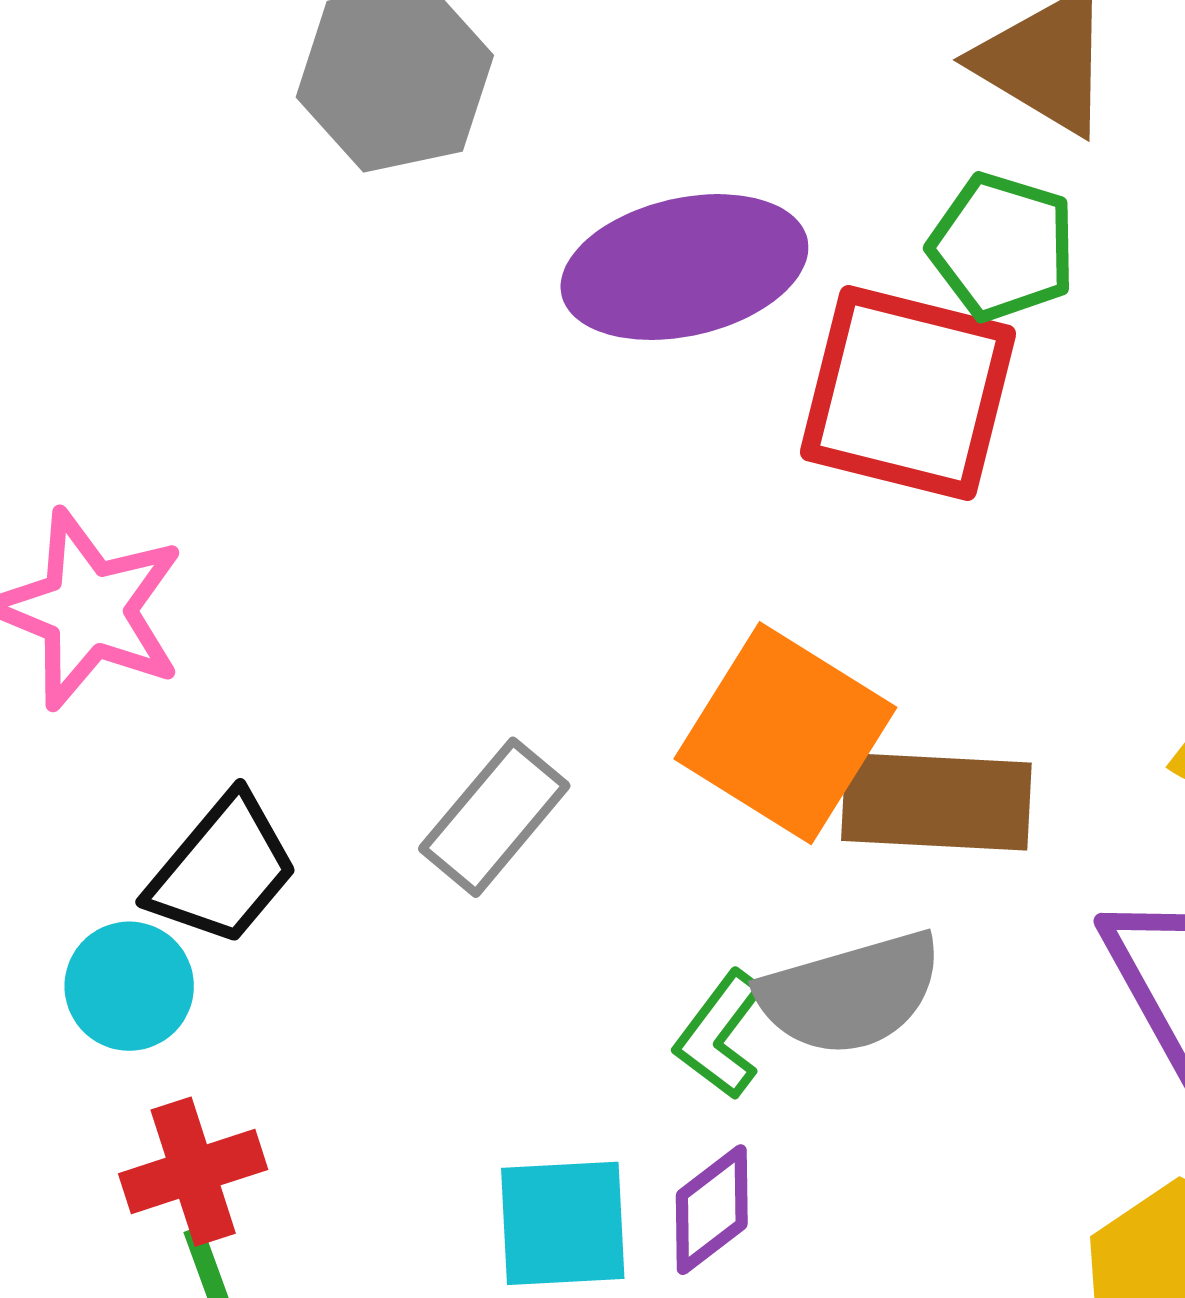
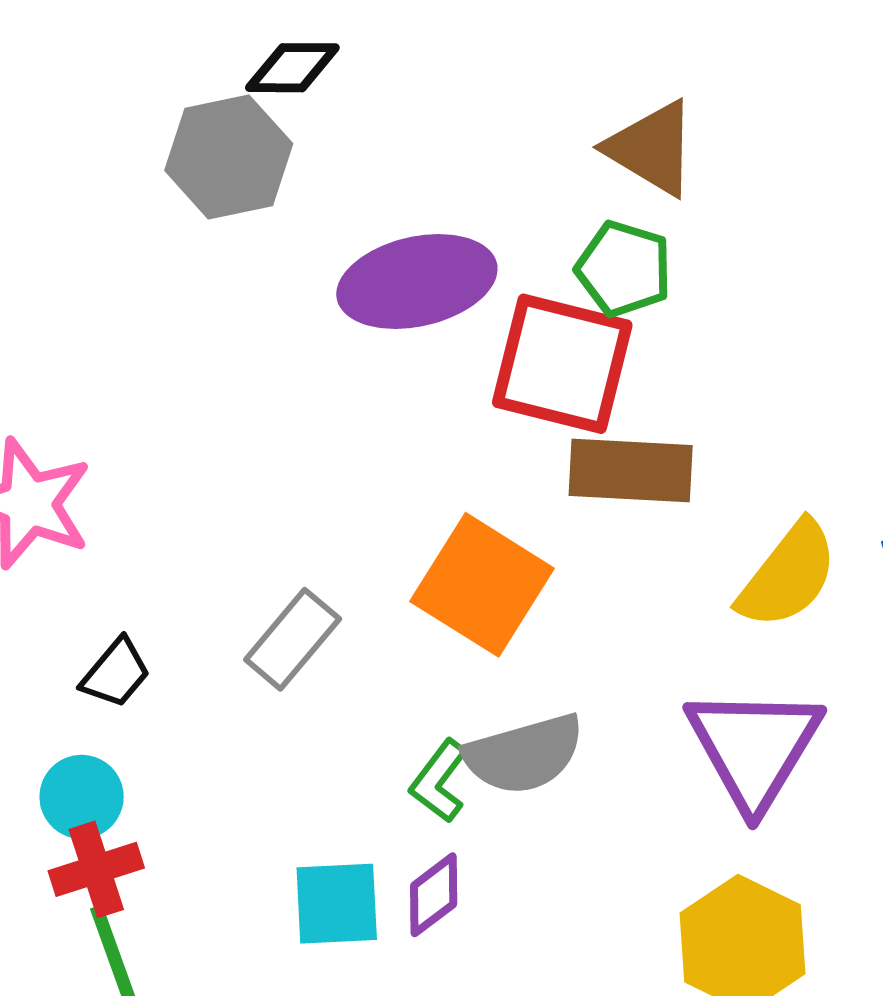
brown rectangle: (936, 802) -> (631, 471), moved
black trapezoid: (223, 870) -> (116, 673), size x0.7
cyan circle: (129, 986) -> (82, 797), moved

